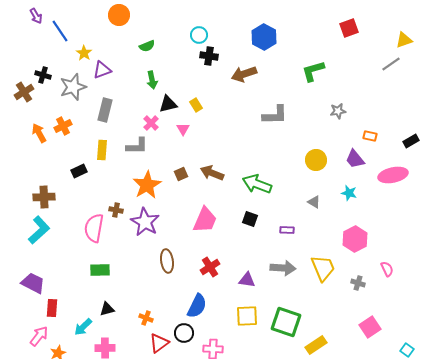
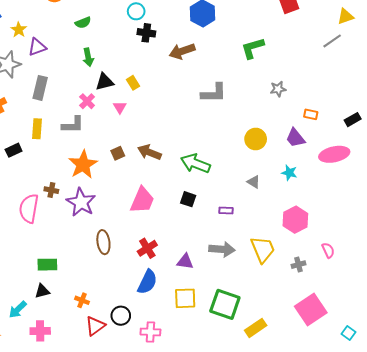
green rectangle: (100, 270) -> (47, 265), moved
gray cross: (358, 283) -> (298, 265), turned -32
blue semicircle: (197, 306) -> (147, 282), moved
pink square: (370, 327) -> (311, 310), size x1.4

